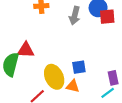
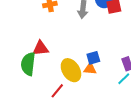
orange triangle: (73, 86) -> (90, 69), moved

